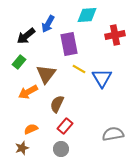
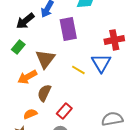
red cross: (115, 35) -> (114, 40), moved
yellow line: (79, 69) -> (78, 70), moved
brown semicircle: (57, 104) -> (44, 93), moved

